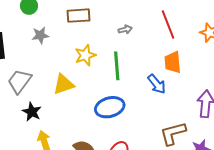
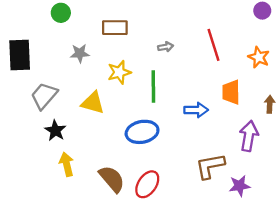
gray star: (40, 35) -> (80, 53), moved
orange trapezoid: (173, 62) -> (231, 92), moved
yellow triangle: (64, 84) -> (93, 103), turned 30
blue arrow: (157, 84) -> (196, 110), turned -55

